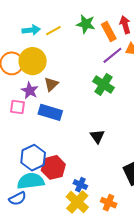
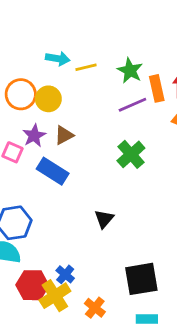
purple line: (112, 55) -> (132, 105), moved
yellow circle: (33, 61) -> (48, 99), size x0.7
red hexagon: (53, 167) -> (32, 285), moved

